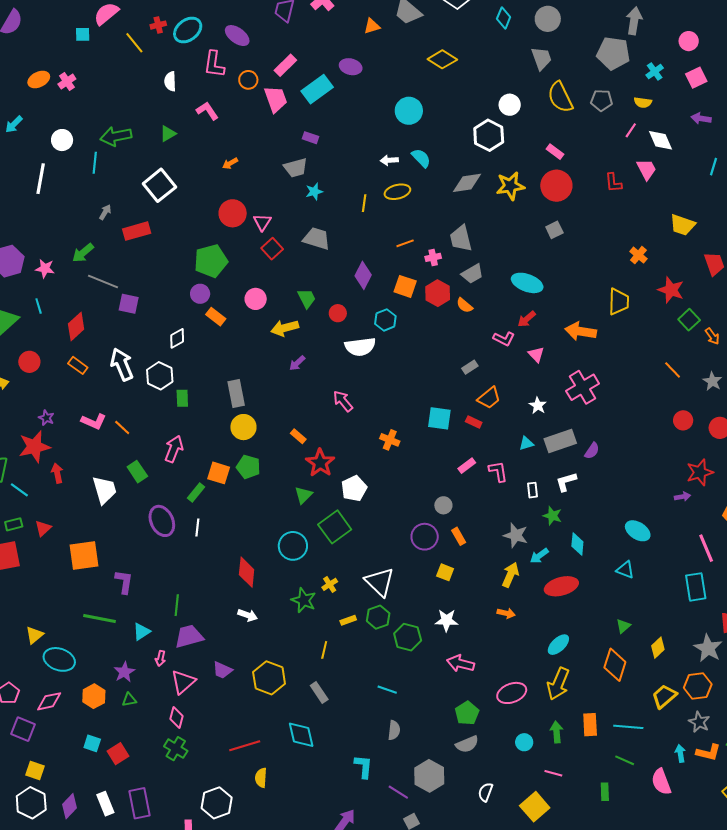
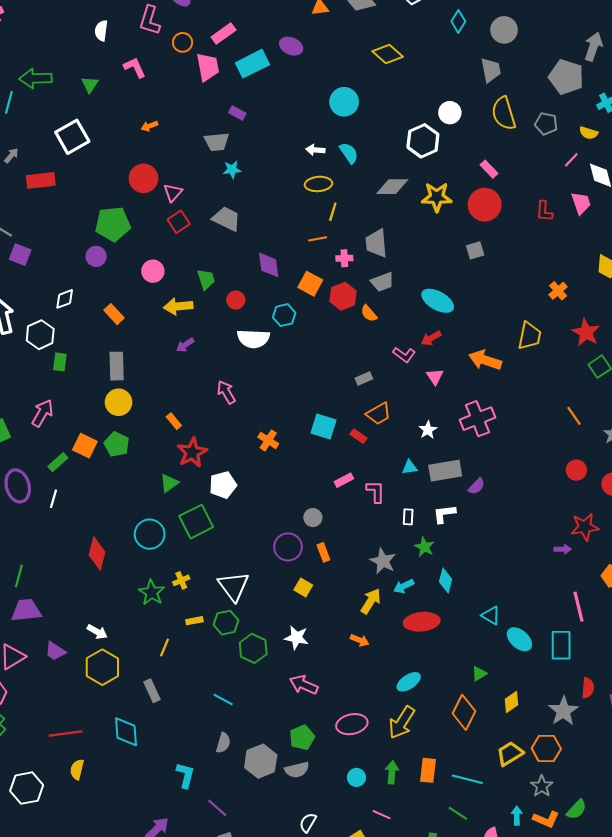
green triangle: (168, 134) -> (90, 85), turned -36
yellow line: (364, 203) -> (333, 212), moved
purple diamond: (363, 275) -> (269, 265), turned -44
orange rectangle: (216, 317) -> (114, 314), moved
cyan ellipse: (638, 531) -> (519, 639), moved
white arrow: (248, 615) -> (97, 632), moved
gray hexagon: (429, 776) -> (261, 761), moved

